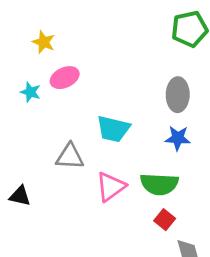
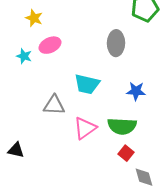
gray ellipse: (178, 95) -> (116, 43), moved
black triangle: (20, 196) -> (16, 150), moved

